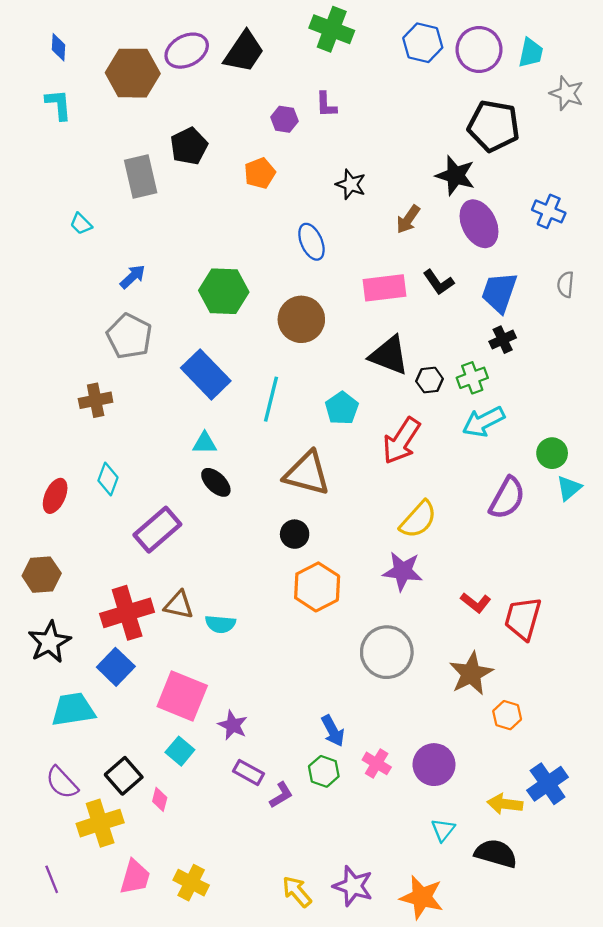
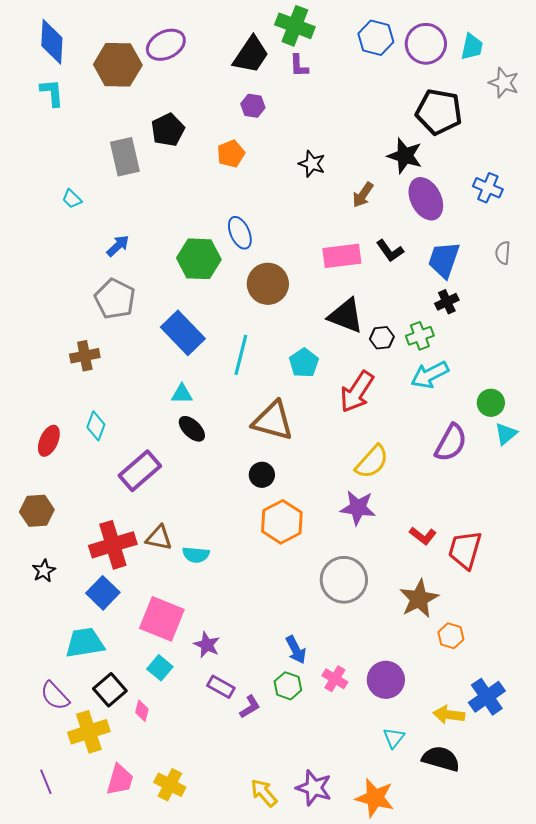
blue diamond: (58, 47) -> (52, 42), size x1.8
black trapezoid: (244, 52) -> (251, 55), moved
purple L-shape: (326, 105) -> (299, 66), moved
blue ellipse: (311, 242) -> (240, 233), moved
black star: (49, 642) -> (44, 571), size x0.6
cyan trapezoid: (73, 709) -> (85, 643), moved

